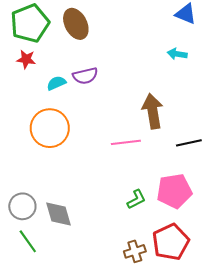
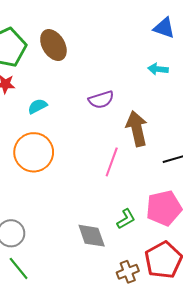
purple semicircle: (85, 76) -> (101, 100), moved
pink line: (126, 142) -> (112, 162), turned -60
gray diamond: (58, 214) -> (92, 236), moved

